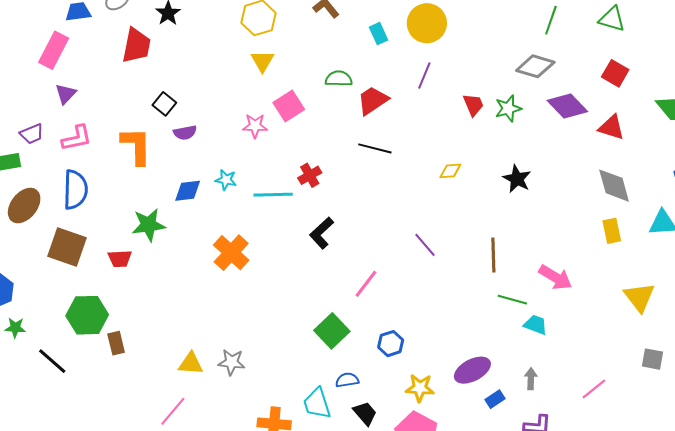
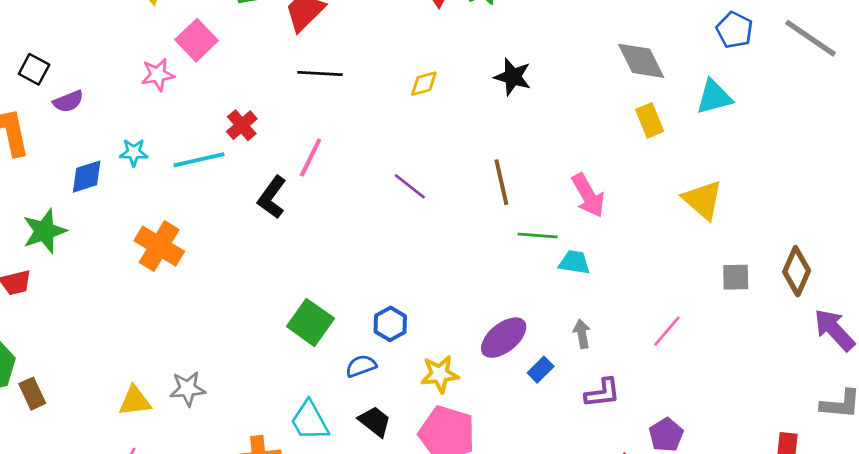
pink arrow: (555, 277) -> (588, 195), turned 40
pink line: (366, 284) -> (311, 158), moved
blue semicircle: (347, 380) -> (361, 366), moved

